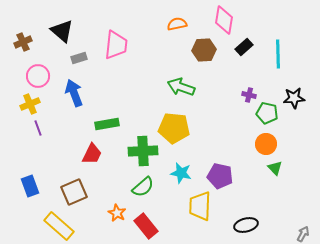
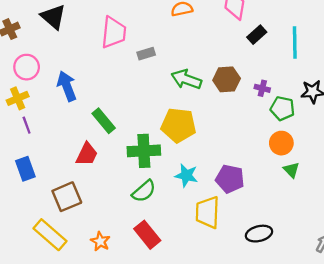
brown hexagon: (204, 50) -> (227, 79), moved
gray rectangle: (79, 58) -> (146, 54), moved
green rectangle: (107, 124) -> (104, 121), turned 60
blue rectangle: (30, 186) -> (25, 169), moved
orange star: (117, 213) -> (100, 241), moved

